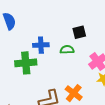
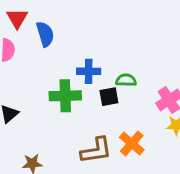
black square: (79, 32) -> (109, 97), moved

